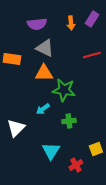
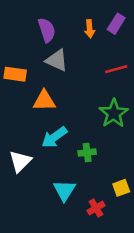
purple semicircle: (37, 24) -> (47, 30), turned -102
orange triangle: (44, 73) -> (44, 101), moved
green star: (64, 90) -> (114, 113), moved, turned 30
cyan arrow: (43, 109) -> (54, 137), size x1.5

